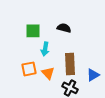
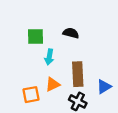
orange square: (29, 69) -> (31, 95), moved
orange triangle: (48, 73) -> (53, 84), turned 48

